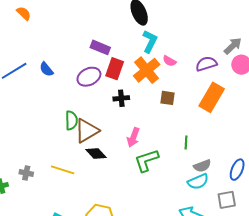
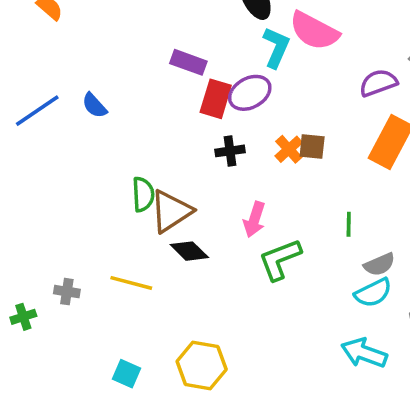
pink semicircle: (169, 61) -> (314, 31), moved, size x2.0
orange cross: (147, 70) -> (289, 149), moved, size x0.6
purple ellipse: (89, 77) -> (250, 93), moved

